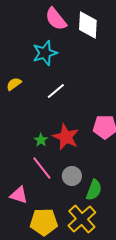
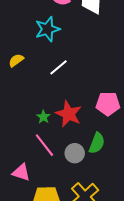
green semicircle: (94, 190) -> (97, 143), moved

